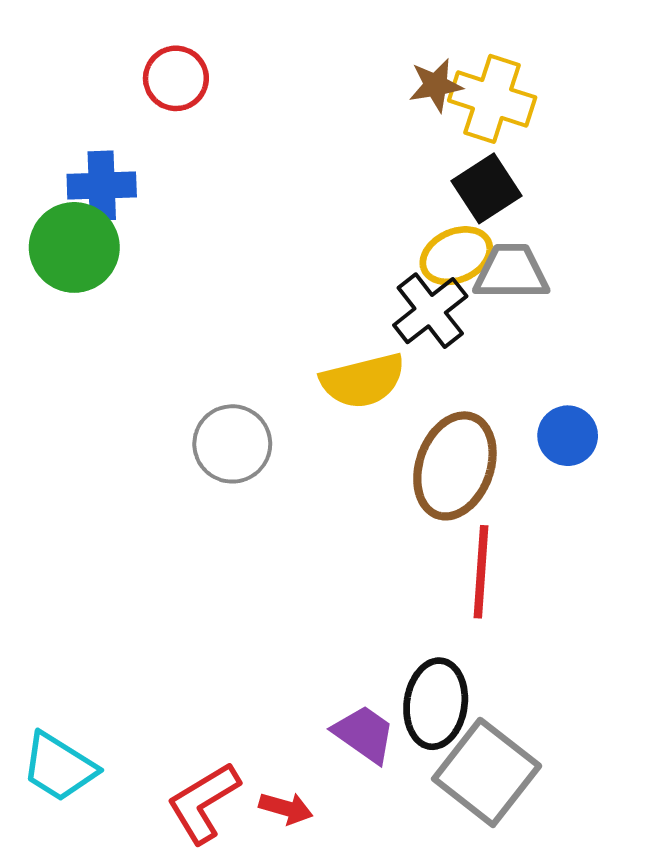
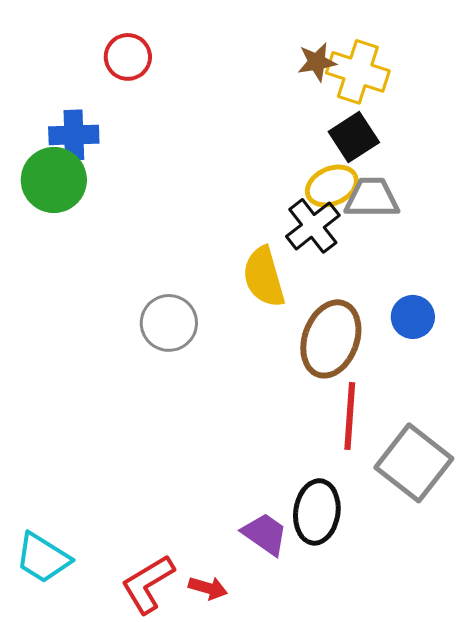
yellow semicircle: (363, 381) -> (264, 277), turned 88
gray square: (487, 772) -> (414, 463), moved

